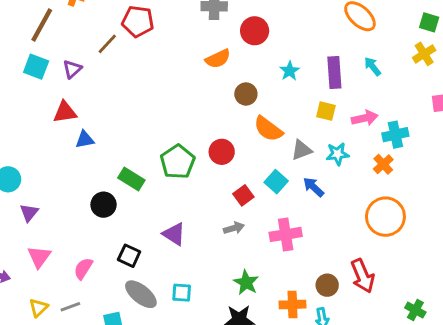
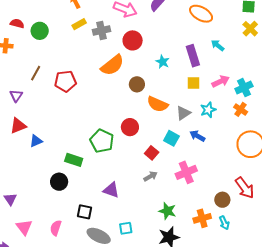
red pentagon: (138, 21) -> (65, 81), moved
orange semicircle: (218, 59) -> (112, 65), size x1.4

